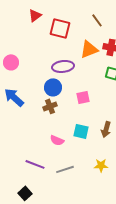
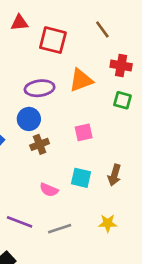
red triangle: (35, 15) -> (20, 23), turned 32
orange triangle: (89, 49) -> (81, 80), moved
purple ellipse: (63, 66) -> (40, 88), moved
blue circle: (53, 87) -> (29, 119), moved

